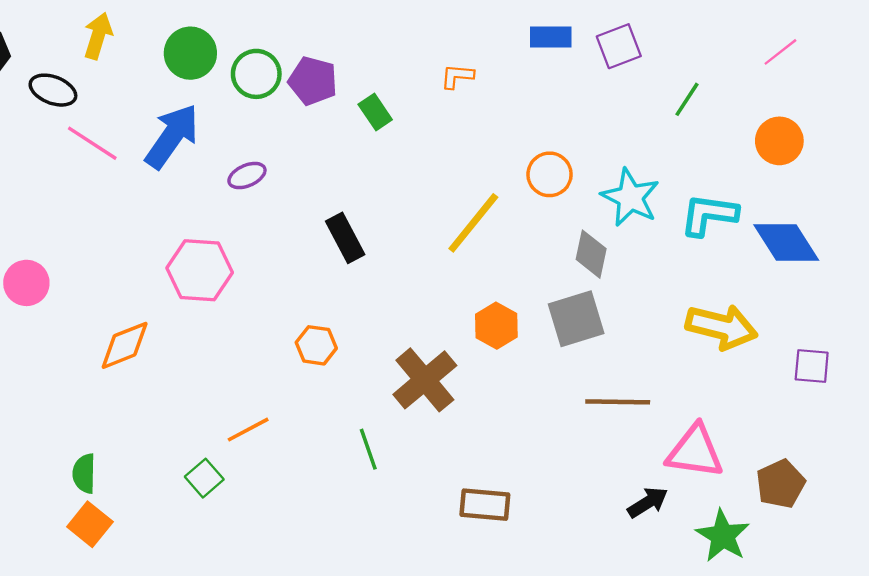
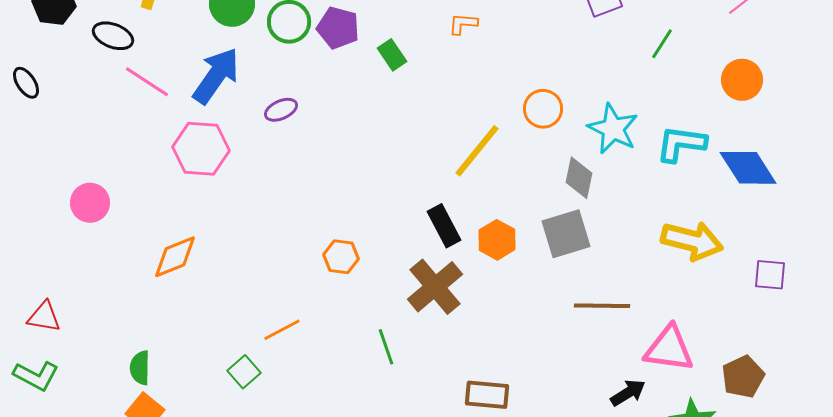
black rectangle: (345, 238) -> (444, 226), moved
pink hexagon: (200, 270) -> (201, 149), moved

